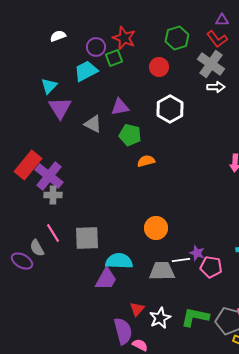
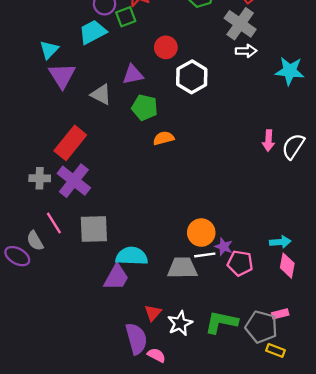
red circle: (159, 67) -> (166, 47), moved
red rectangle: (28, 165) -> (70, 143), moved
purple cross: (49, 176) -> (74, 181), moved
gray cross: (53, 195) -> (40, 178), moved
orange circle: (156, 228) -> (201, 233), moved

